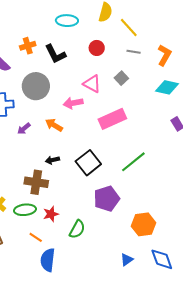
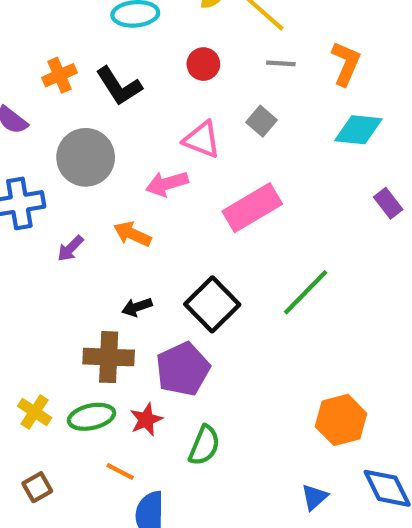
purple pentagon: (107, 199) -> (183, 369), moved

